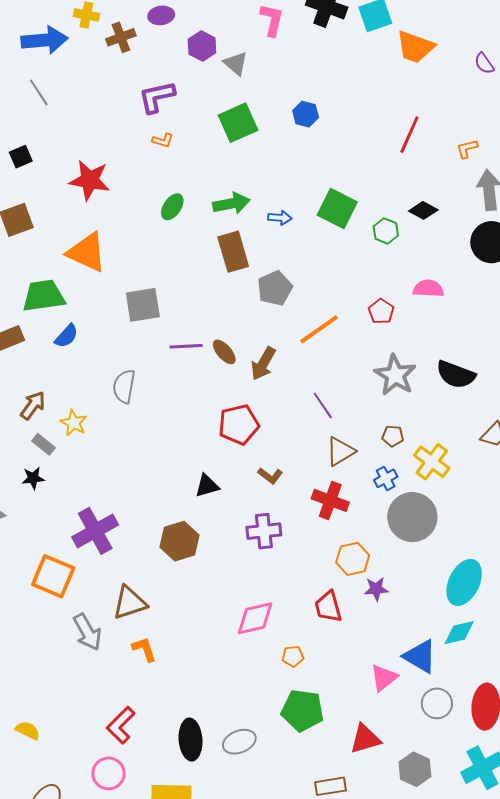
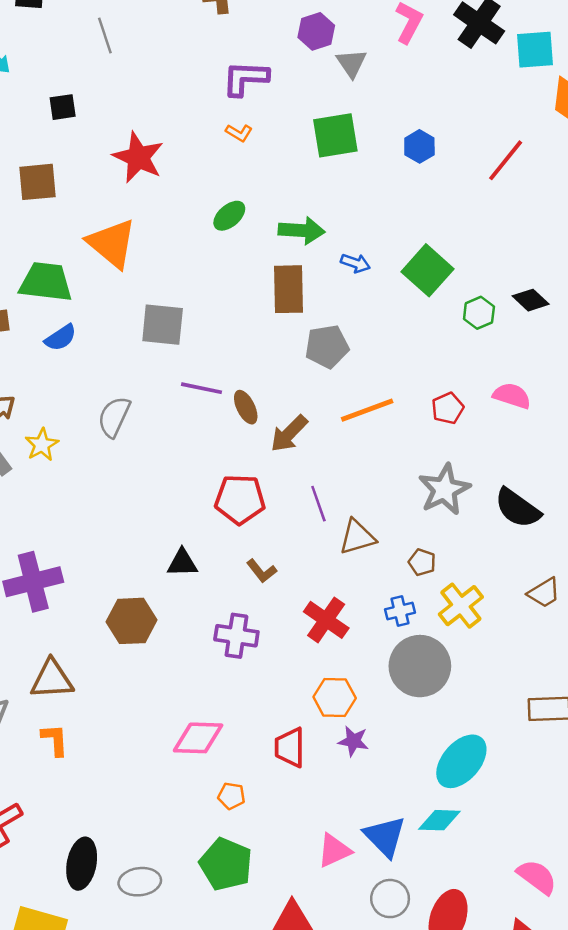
red line: (409, 135) -> (506, 160), moved
purple line: (323, 406) -> (318, 504), moved
brown triangle: (340, 452) -> (357, 537), moved

